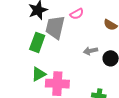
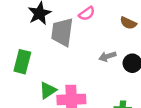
green rectangle: (37, 42) -> (22, 62), moved

